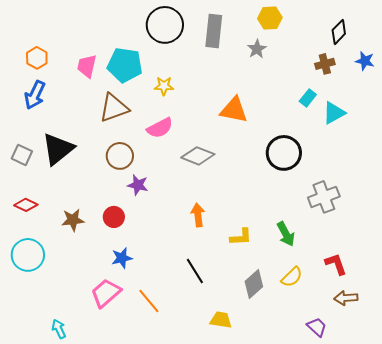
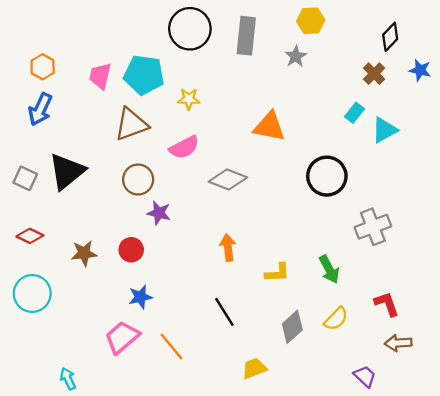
brown cross: (325, 64) -> (374, 74), turned -30
yellow trapezoid: (221, 320) -> (254, 368), turned -30

